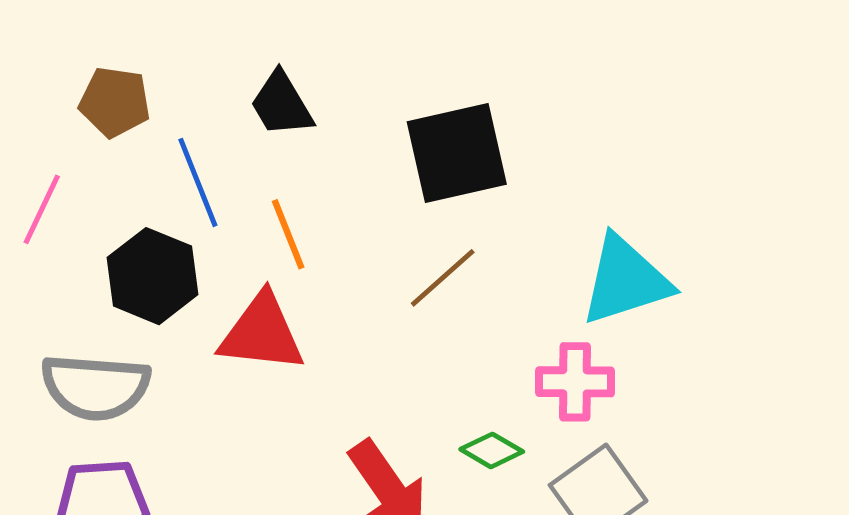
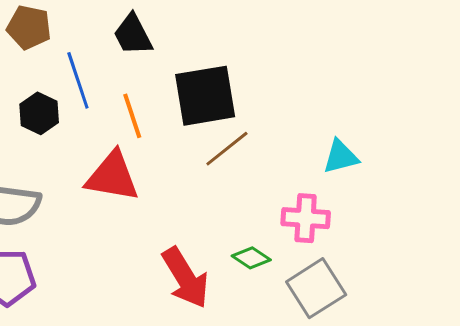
black square: (457, 153) -> (205, 96), moved
black hexagon: (152, 276) -> (39, 113), moved, size x0.7
cyan triangle: (625, 280) -> (341, 157), size x0.6

